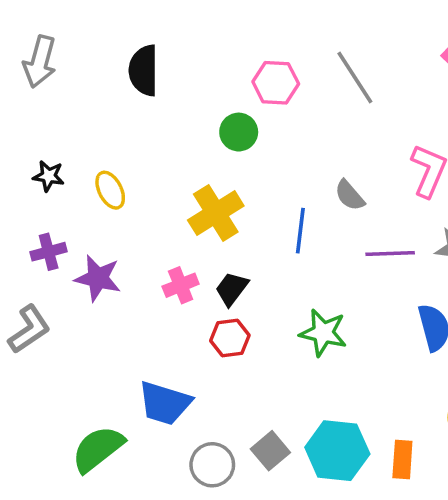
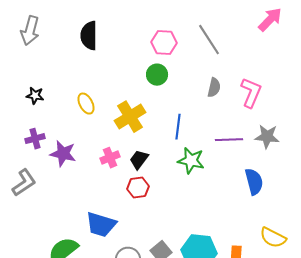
green circle: (239, 132) -> (157, 75), moved
yellow ellipse: (110, 190) -> (86, 104), moved
gray semicircle: (350, 195) -> (214, 88), moved, turned -126
green star: (323, 333) -> (191, 161), moved

